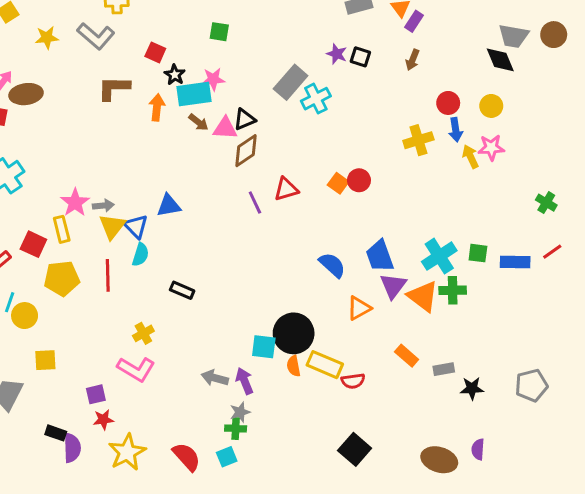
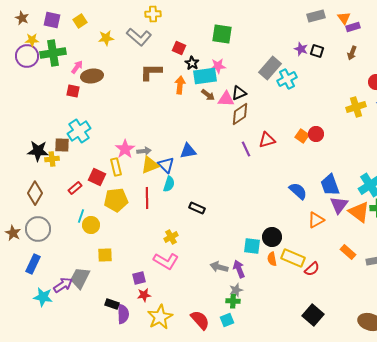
purple rectangle: (414, 21) -> (353, 27), turned 40
green square: (219, 32) -> (222, 34), size x1.5
yellow triangle: (112, 226) -> (150, 165), turned 30
black circle: (294, 333) -> (272, 237), size x0.7
red semicircle: (353, 381) -> (312, 269), turned -35

